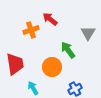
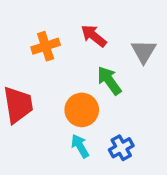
red arrow: (50, 19) -> (94, 36), moved
cyan arrow: (33, 88) -> (80, 146), moved

